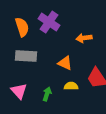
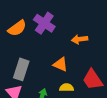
orange semicircle: (22, 27) -> (17, 28), turned 72
gray rectangle: (26, 56) -> (21, 69), moved, turned -75

